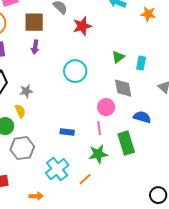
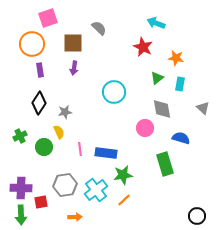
orange star: (148, 14) -> (176, 58), moved
red star: (82, 26) -> (143, 47), moved, turned -30
pink line: (99, 128) -> (80, 149), moved
blue rectangle: (67, 132) -> (106, 153), size x1.5
gray hexagon: (22, 148) -> (65, 185), moved
green star: (98, 154) -> (123, 175), moved

